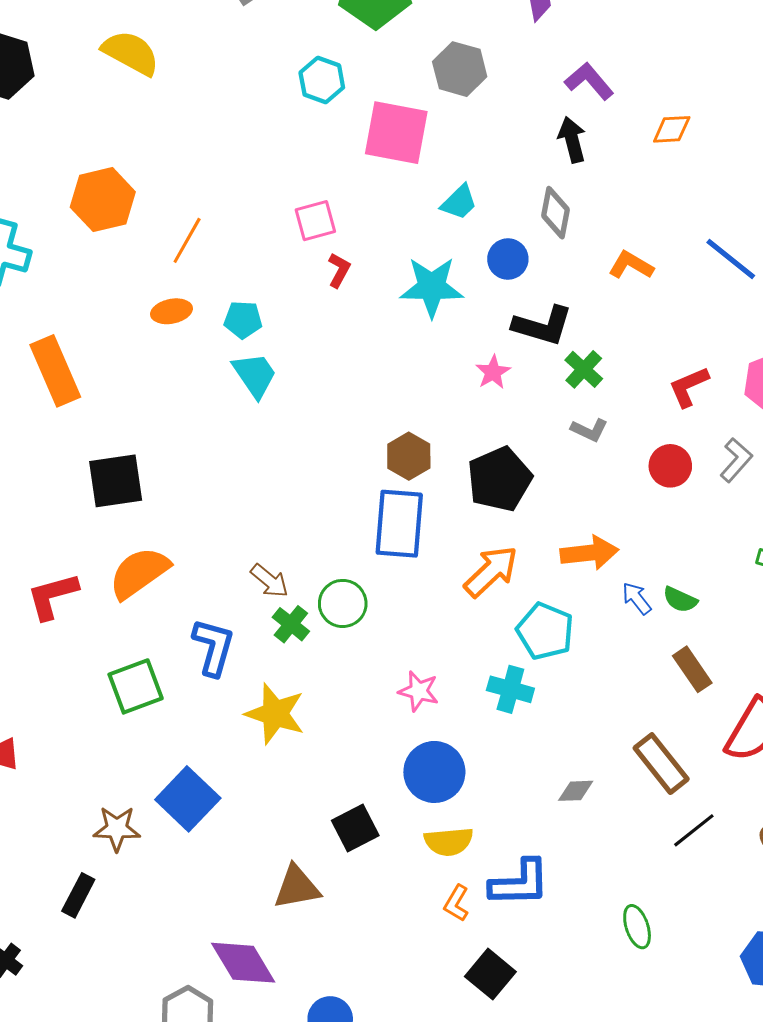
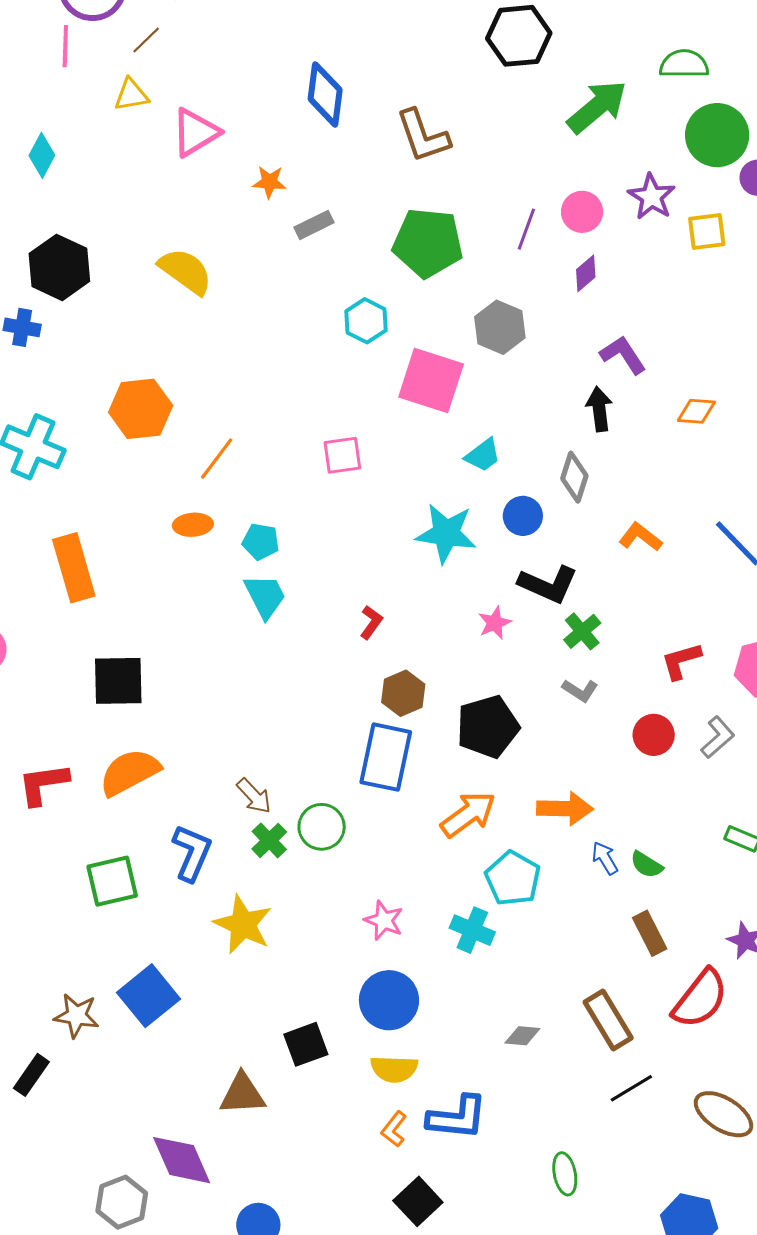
red L-shape: (339, 270) -> (371, 622), moved

